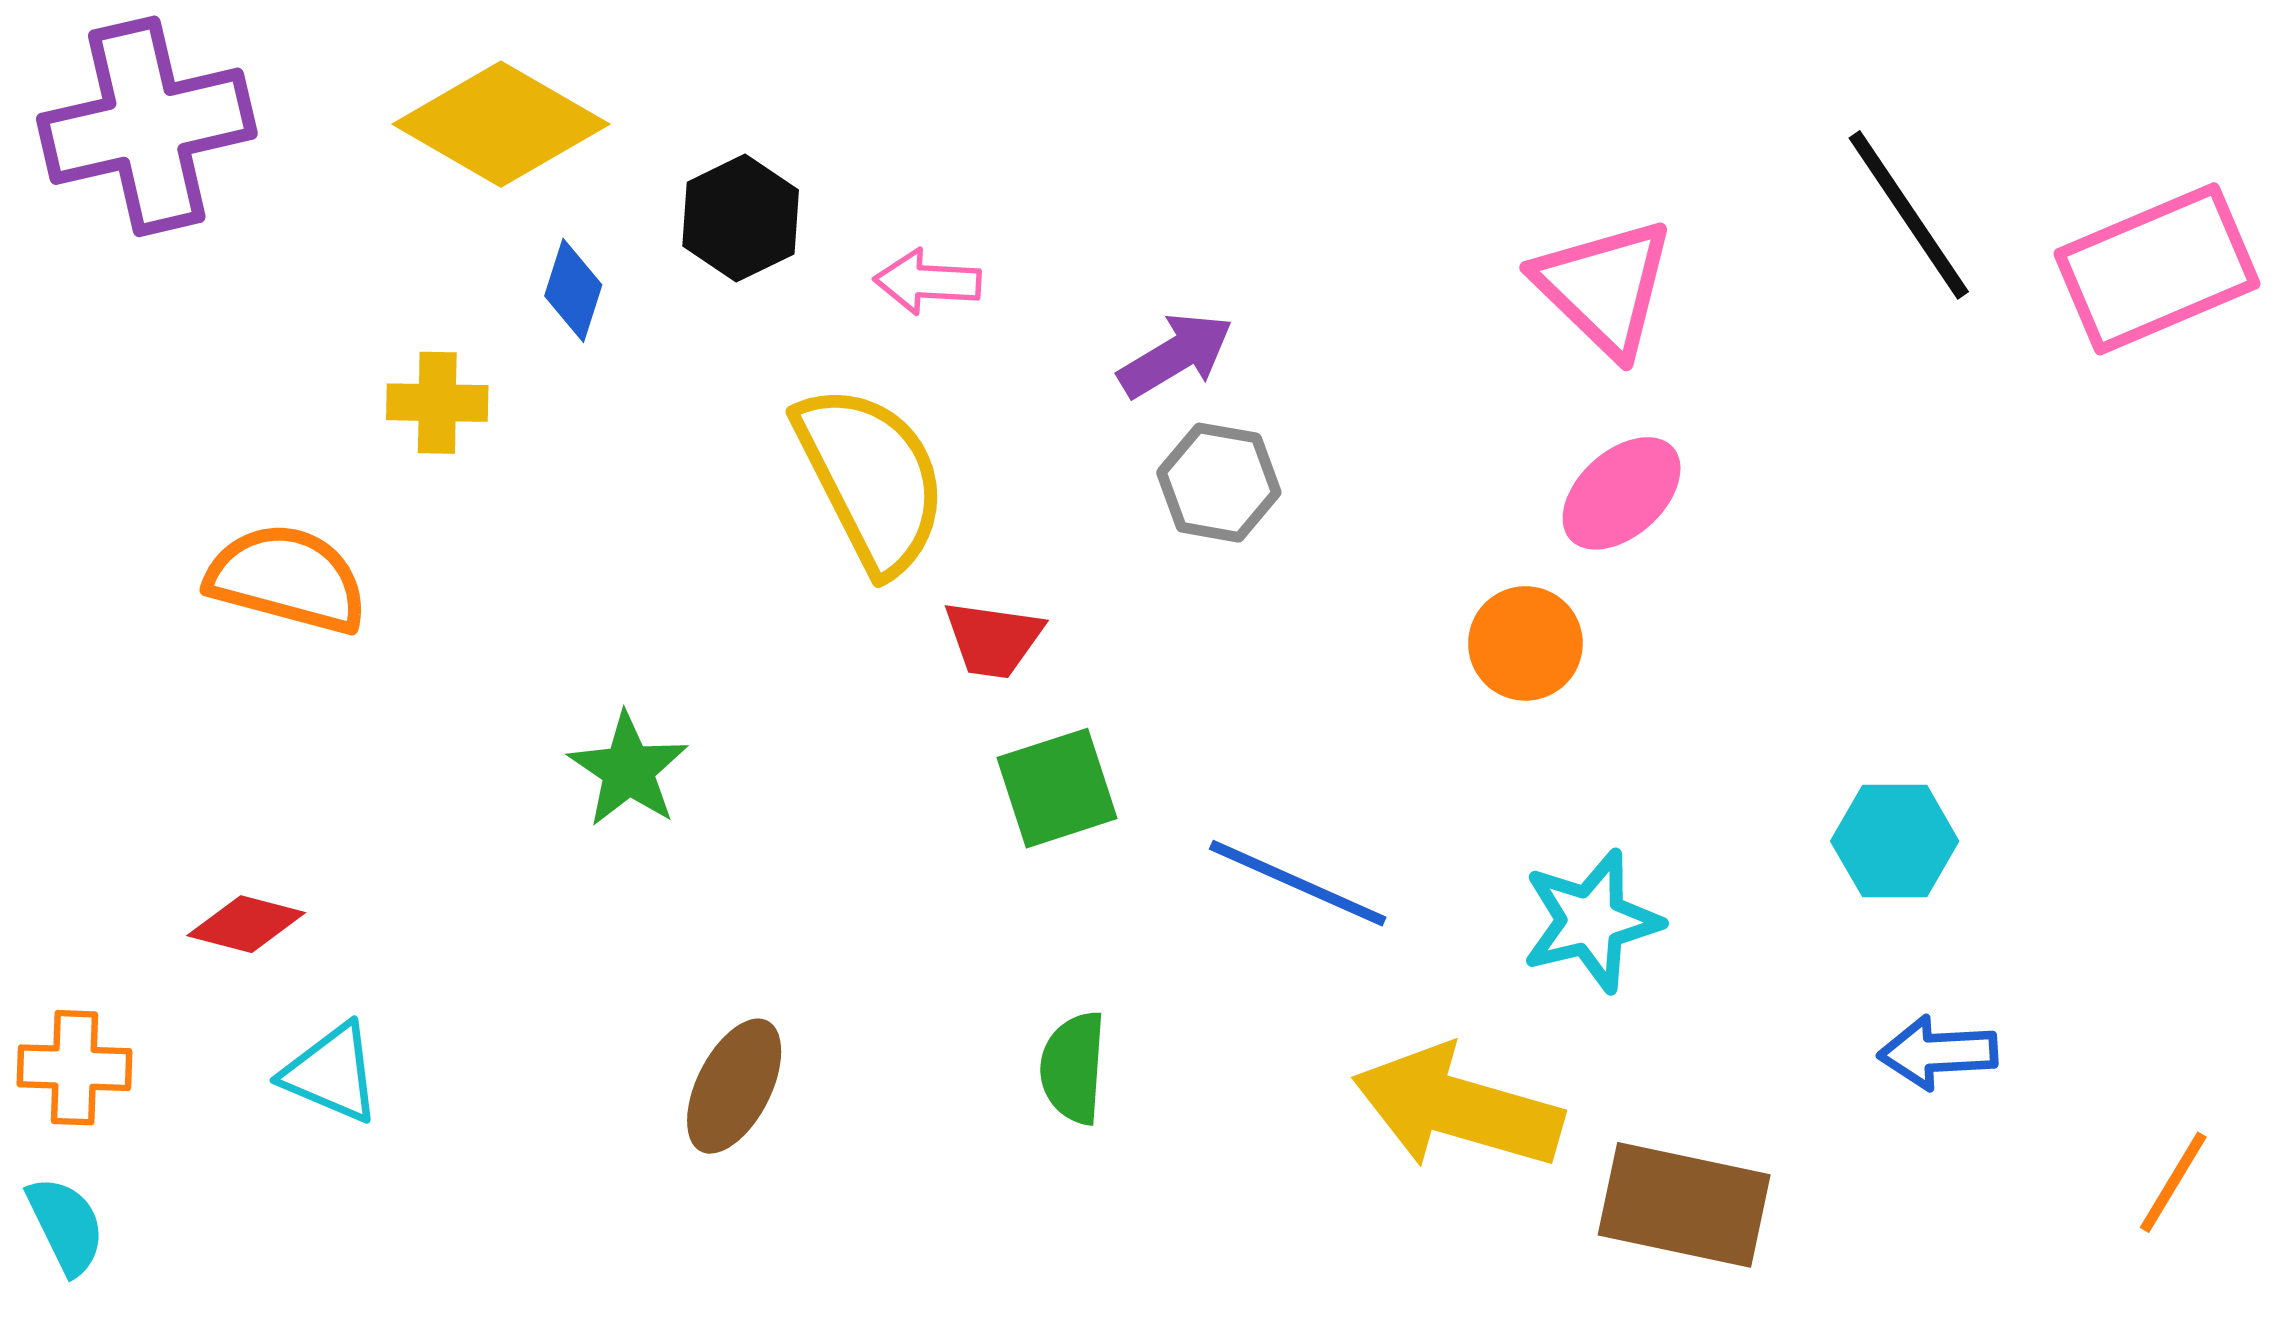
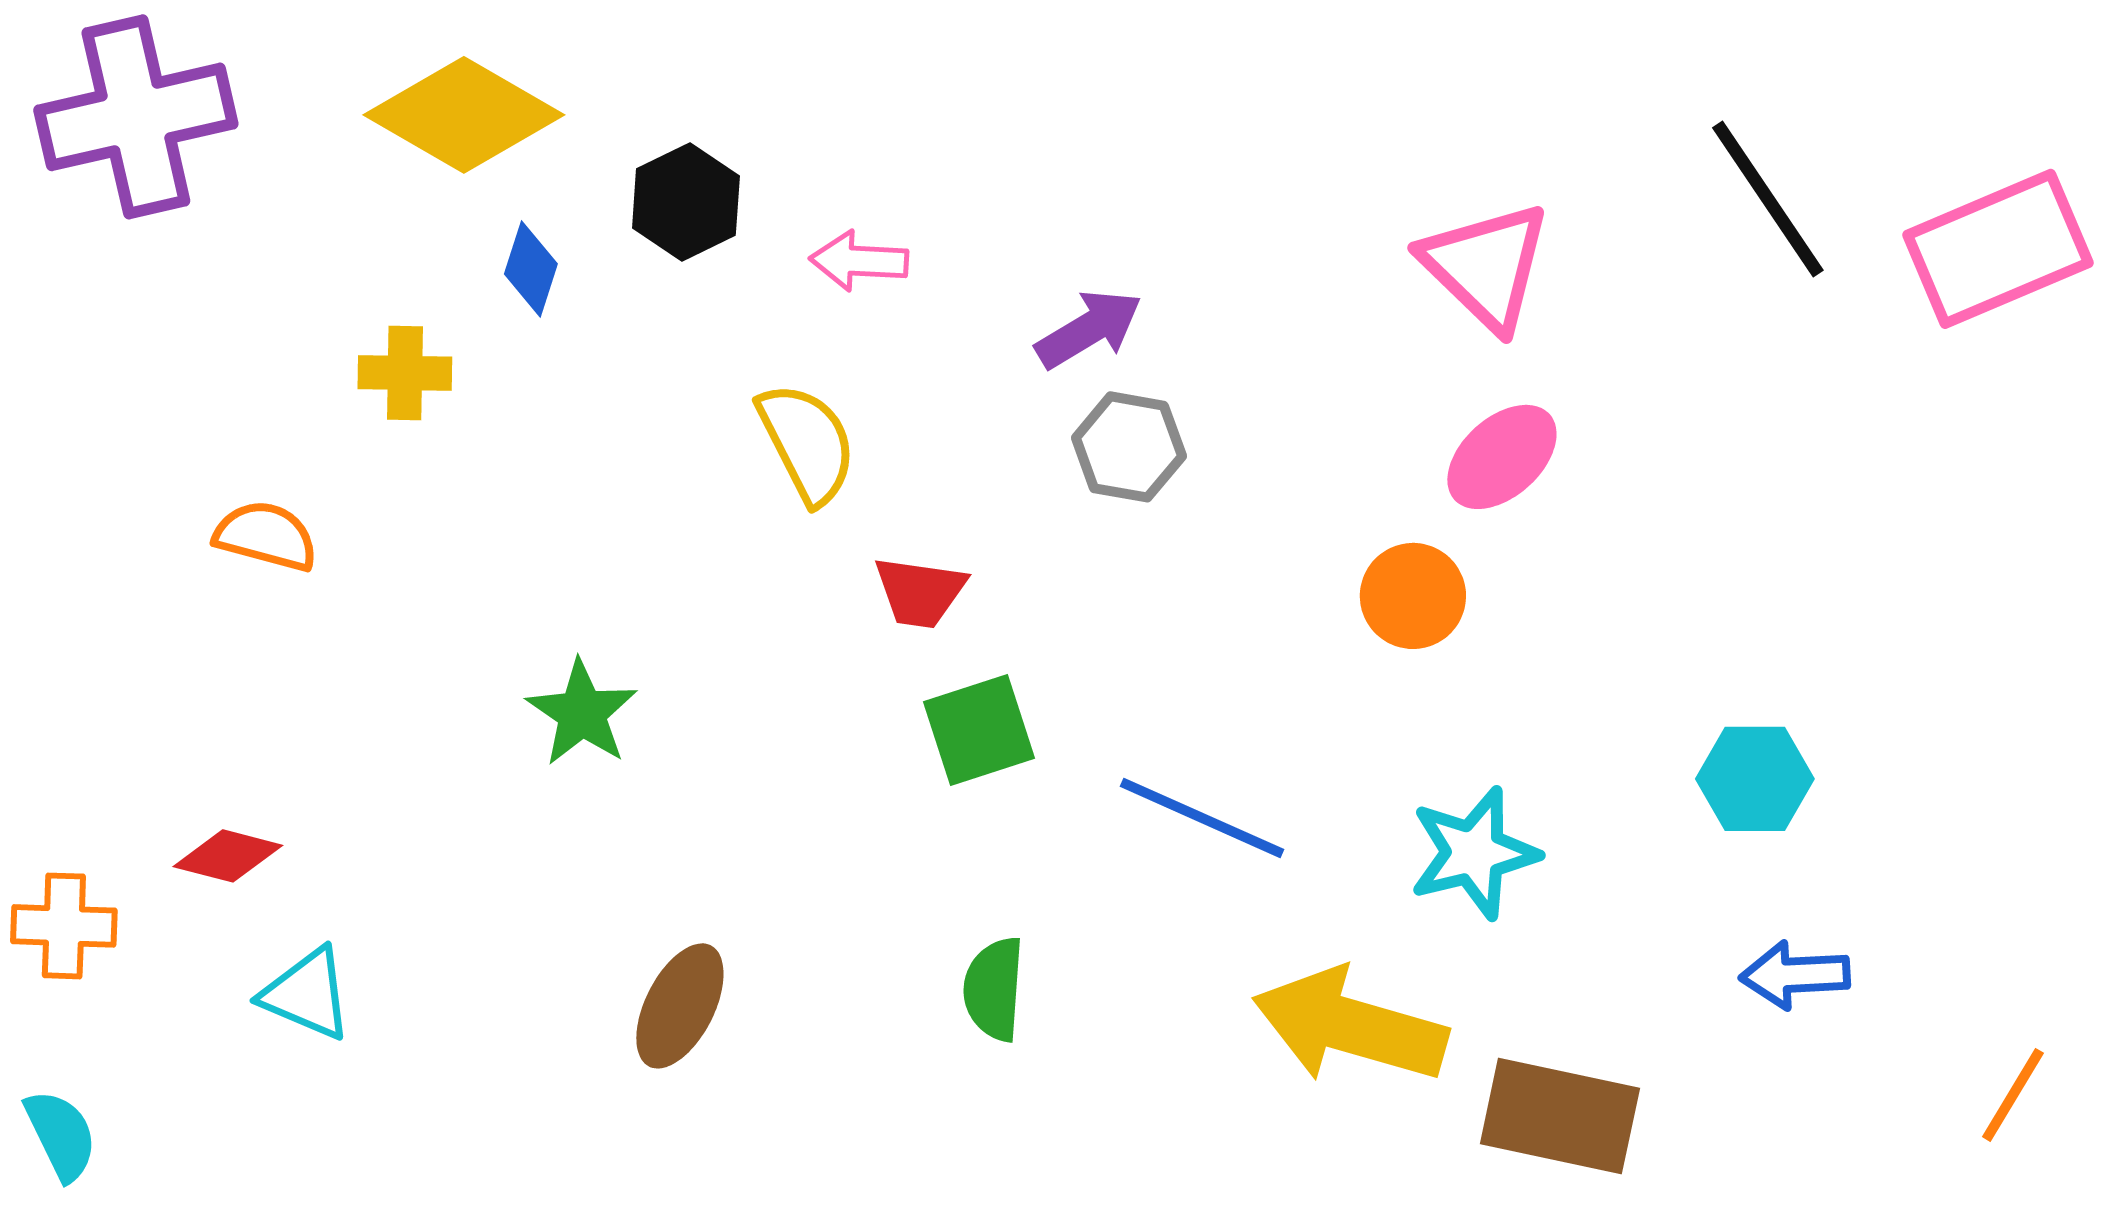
yellow semicircle: (871, 478) -> (807, 443), size x0.7
orange semicircle: (287, 579) -> (266, 536), size x0.7
orange cross: (74, 1068) -> (64, 926), moved

